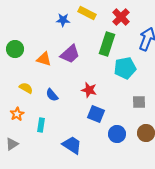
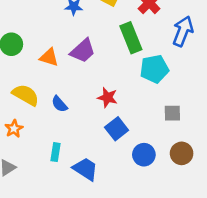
green rectangle: (107, 44) -> (131, 38), turned -40
yellow semicircle: (26, 88) -> (26, 95), size x1.5
blue square: (96, 114) -> (117, 129), turned 30
cyan rectangle: (41, 125) -> (56, 152), moved

